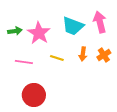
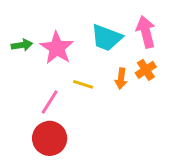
orange cross: (104, 55) -> (146, 70), moved
pink line: (24, 62) -> (50, 102), moved, turned -66

